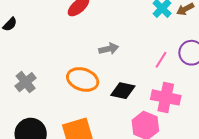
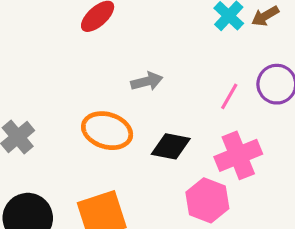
pink cross: (166, 97) -> (238, 155), turned -32

